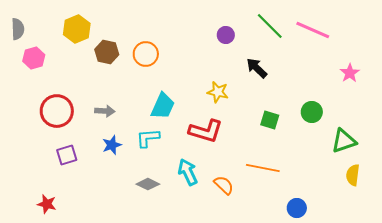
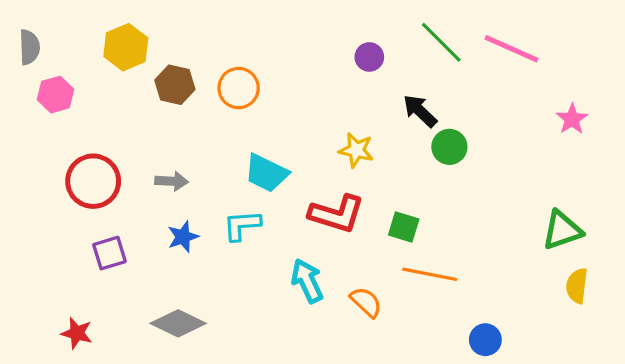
cyan trapezoid: (163, 106) -> (266, 173), turned 92
green circle: (312, 112) -> (449, 147), moved
green square: (270, 120) -> (404, 227), moved
gray diamond: (148, 184) -> (178, 323), moved, size x1.4

